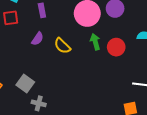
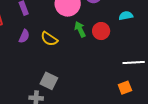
gray square: (25, 84) -> (49, 81), moved

